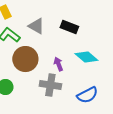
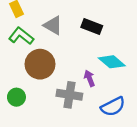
purple arrow: (58, 64) -> (89, 78), moved

